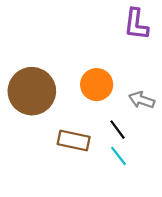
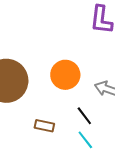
brown rectangle: (74, 141) -> (44, 126), size x0.7

